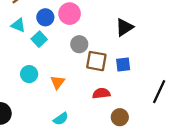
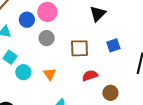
cyan square: (39, 39) -> (10, 57), moved
gray circle: (79, 44) -> (47, 38), moved
blue square: (123, 64) -> (113, 45), moved

